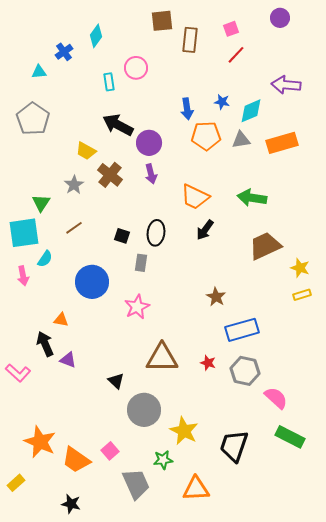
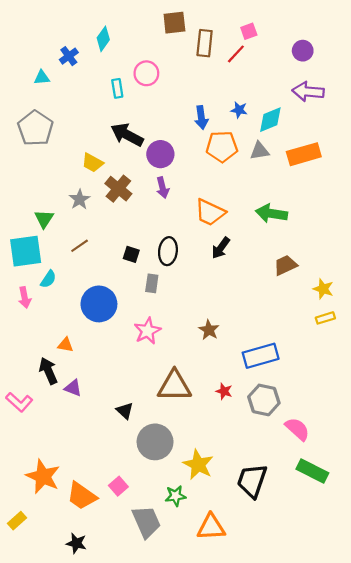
purple circle: (280, 18) -> (303, 51), moved
red line: (236, 55) -> (236, 54), moved
brown trapezoid: (265, 246) -> (285, 265), size x0.7
brown star: (216, 297) -> (209, 330), moved

